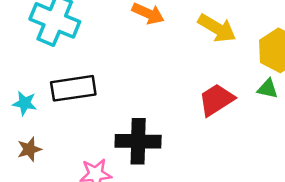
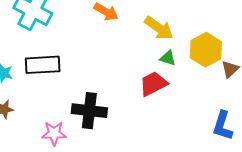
green triangle: (268, 89) -> (168, 58), moved

